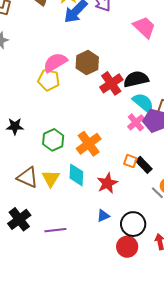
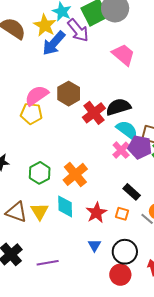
orange square: (130, 161) -> (122, 214), moved
blue triangle: (103, 216) -> (94, 245), turned -32

